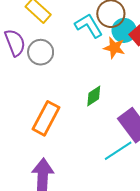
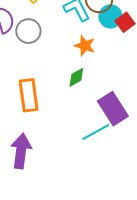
orange star: (114, 48) -> (85, 46), moved
orange rectangle: (46, 118) -> (29, 95), turned -40

